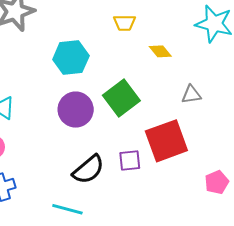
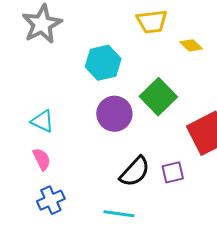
yellow trapezoid: (125, 23) -> (152, 22), size x1.4
purple square: (130, 160) -> (173, 172), moved

